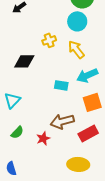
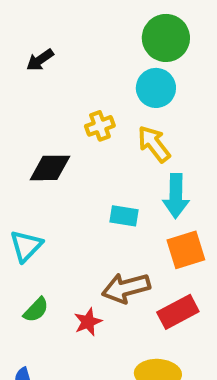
cyan arrow: (87, 75) -> (176, 196), turned -65

